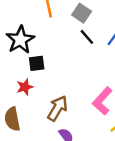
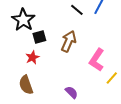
brown arrow: (57, 108) -> (69, 41), moved

